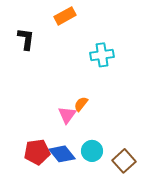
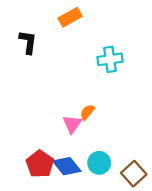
red pentagon: (37, 152) -> (40, 164), turned -30

